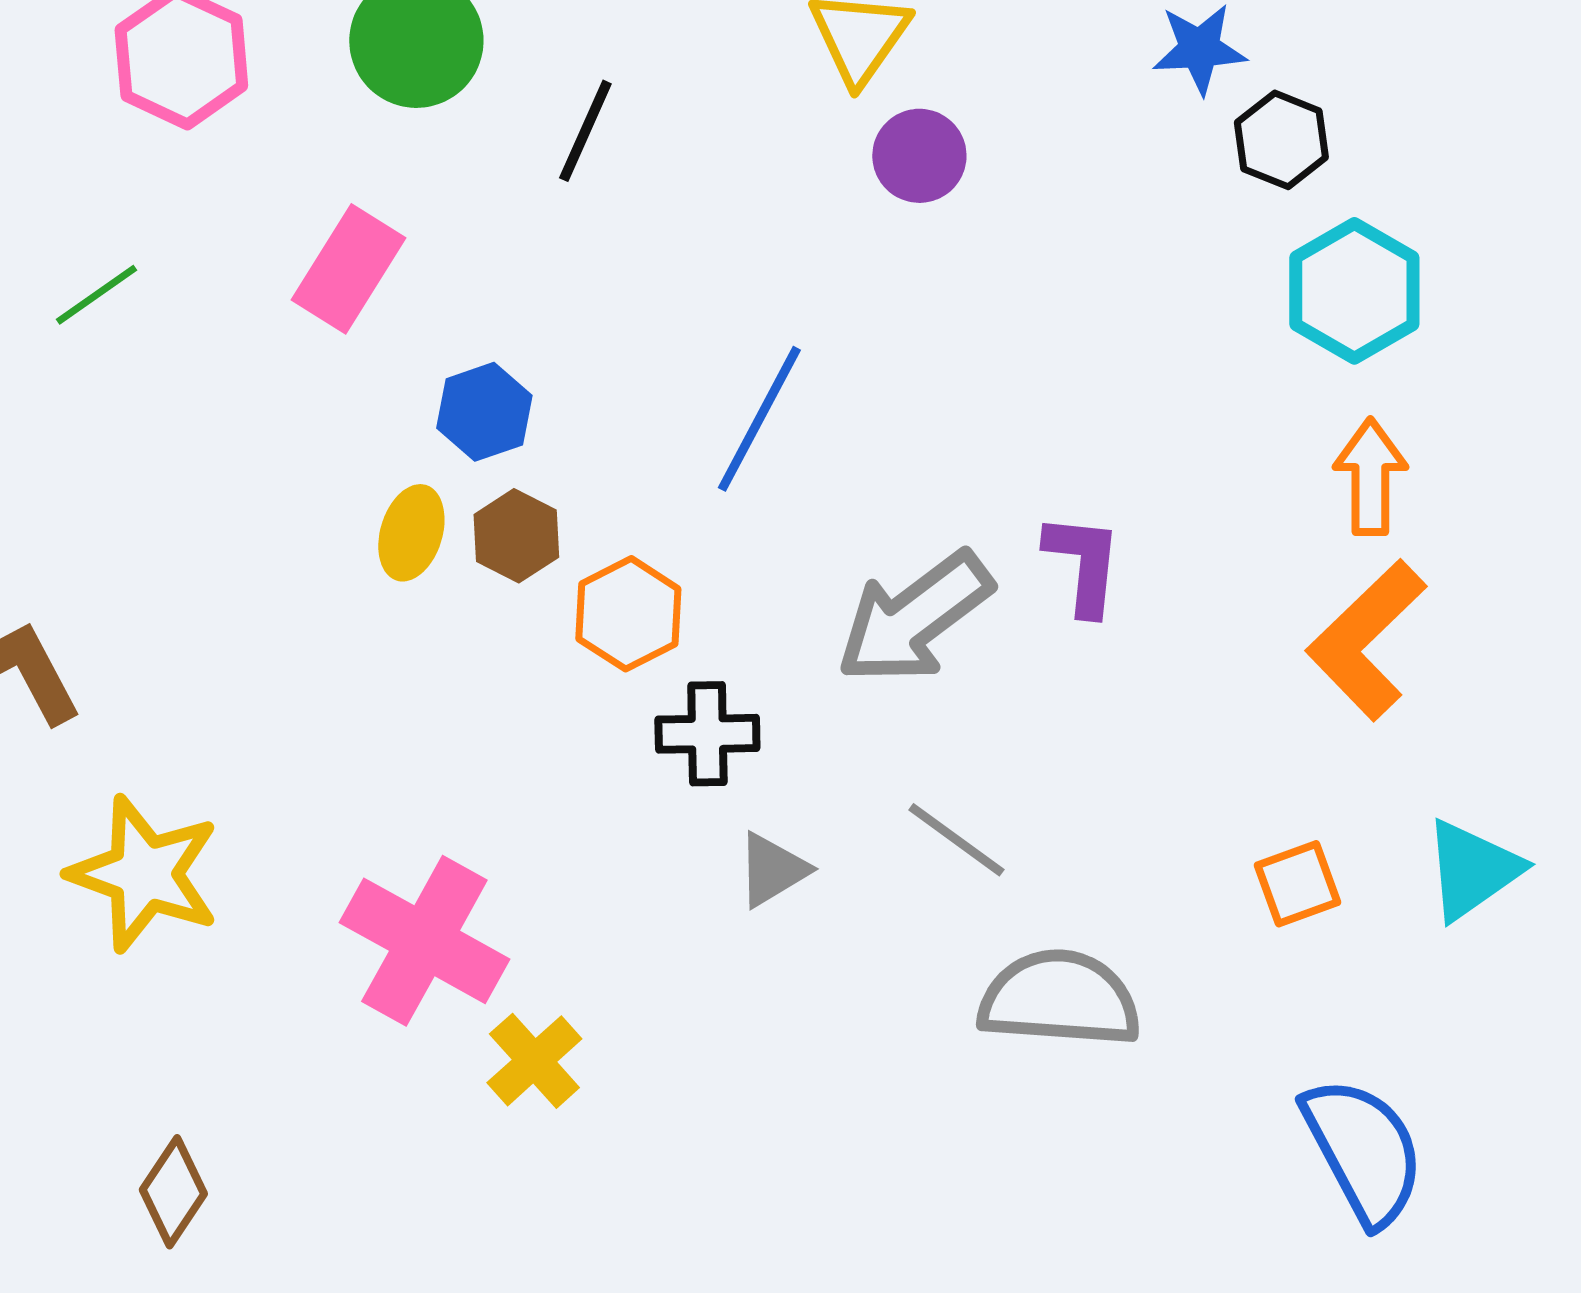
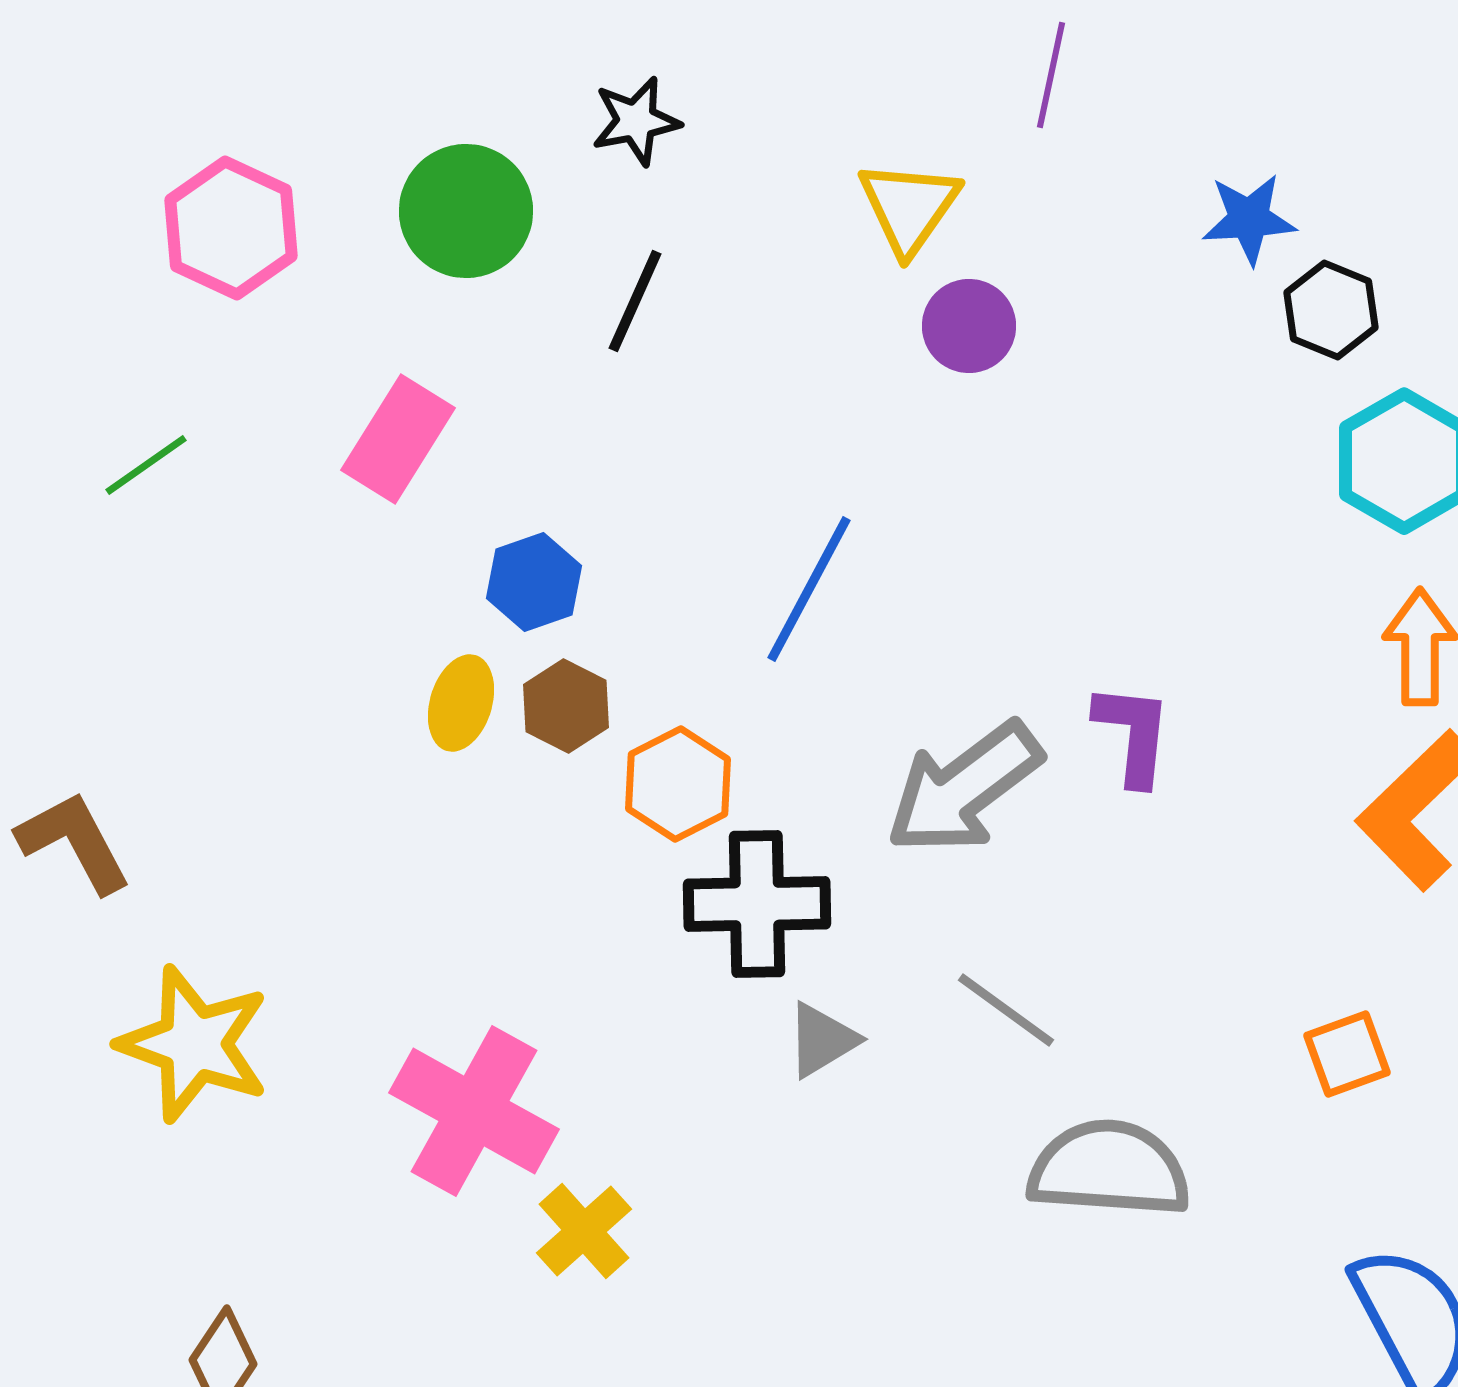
black cross: (707, 734) -> (757, 904), size x1.4

